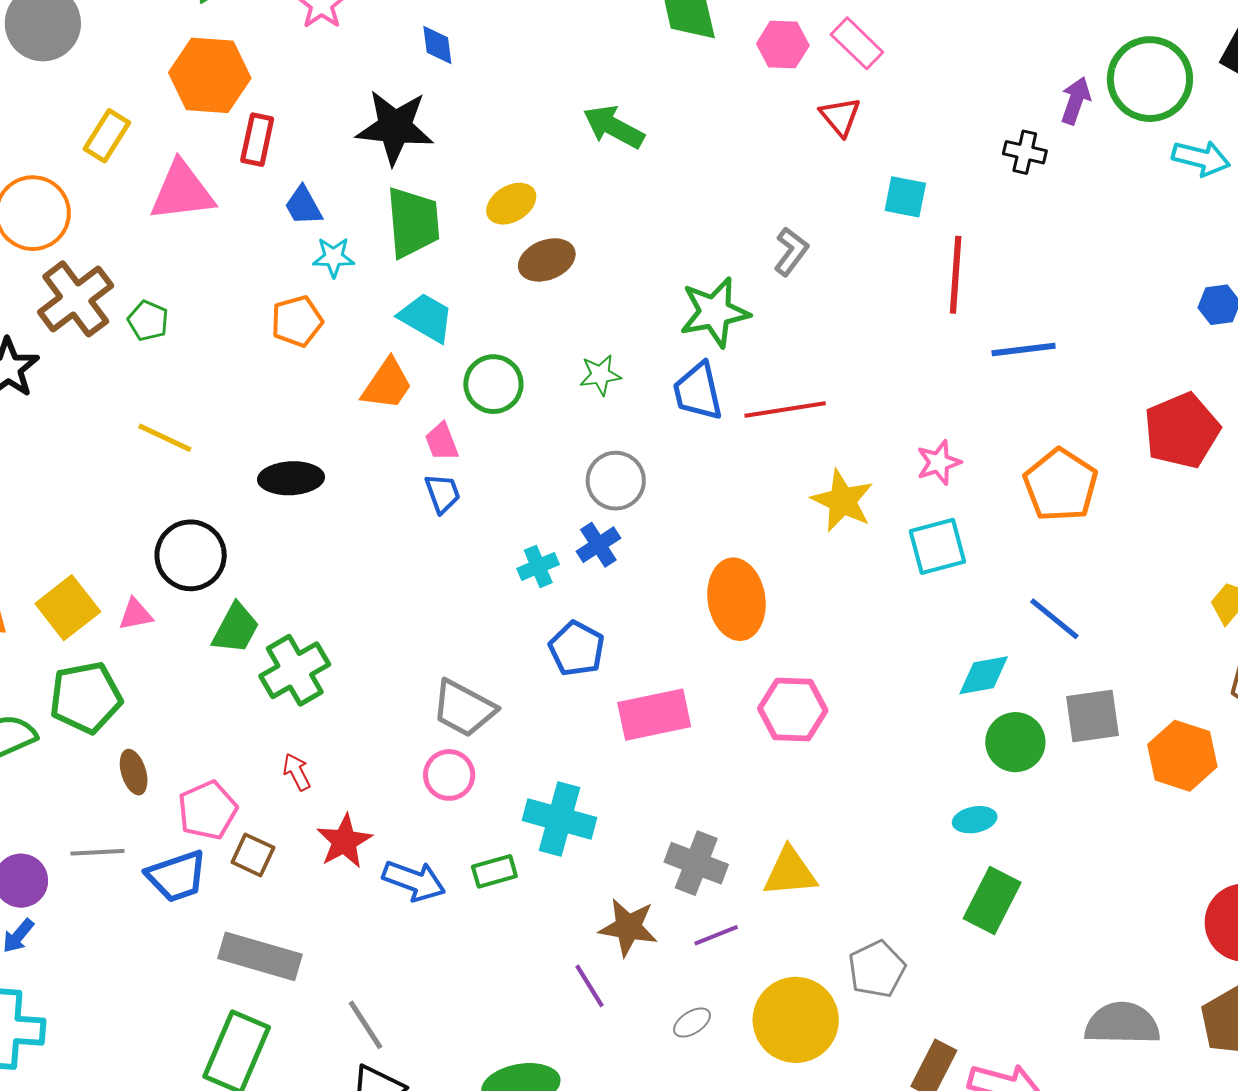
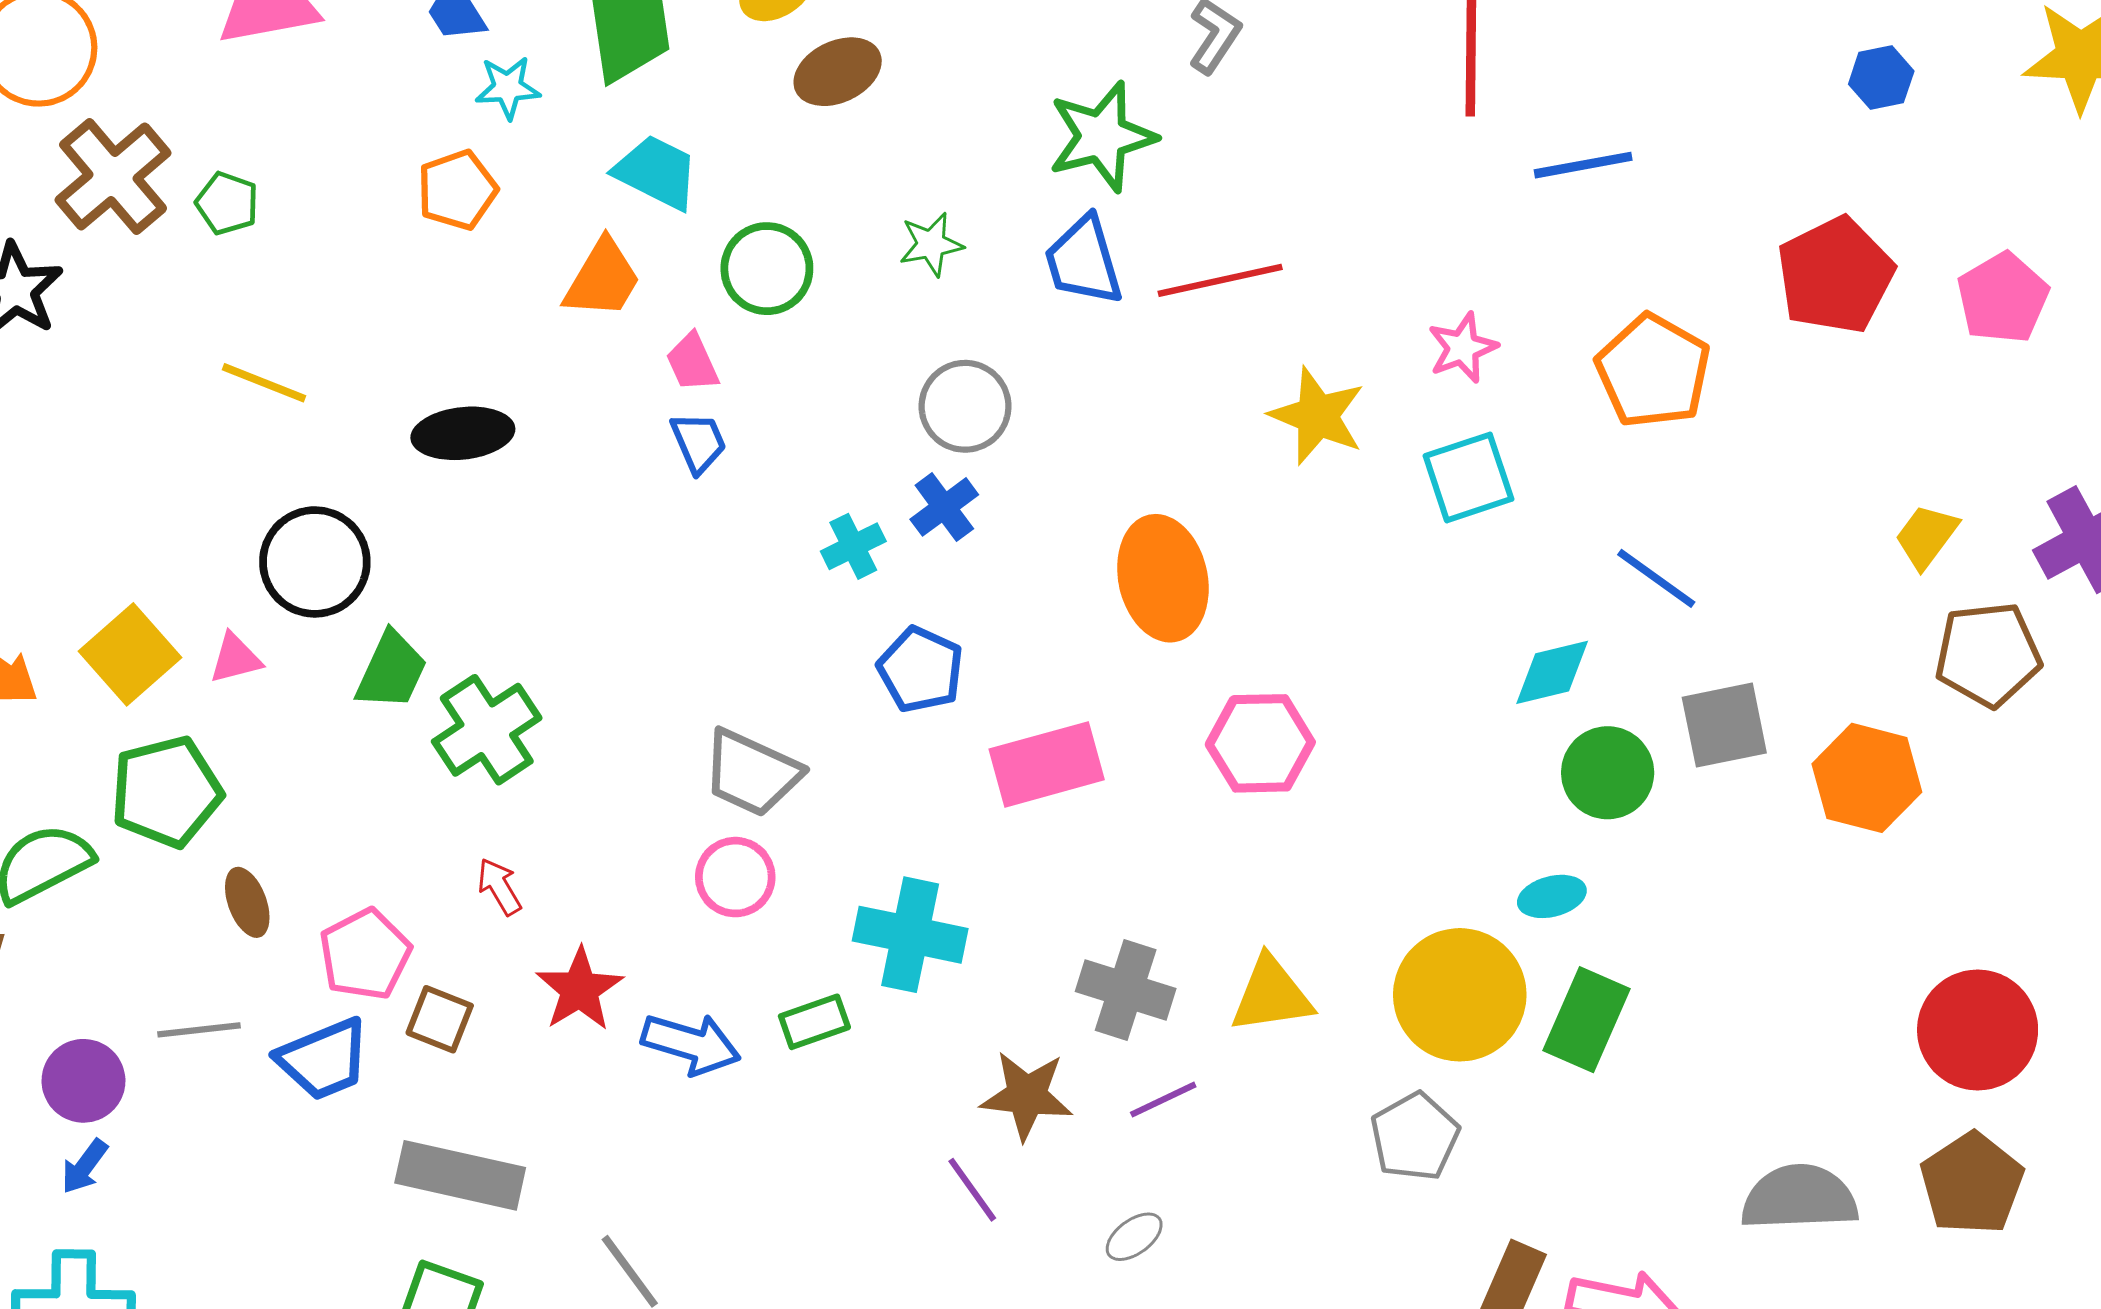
yellow circle: (796, 1020) -> (1460, 995), moved

